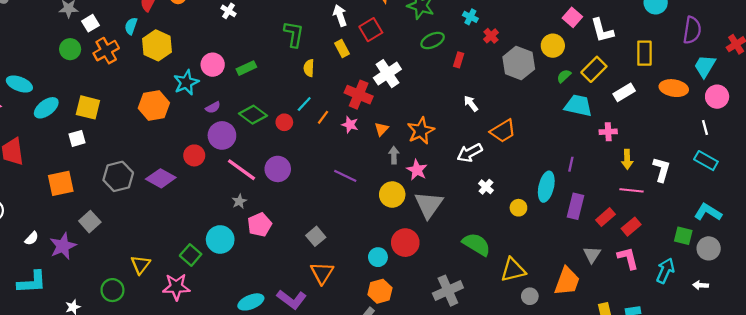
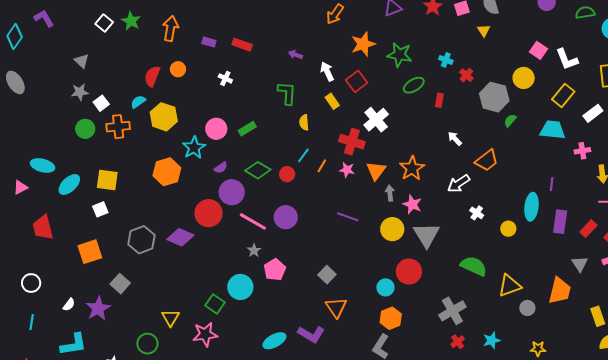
cyan semicircle: (131, 26) -> (138, 102), turned 42
orange cross: (106, 51) -> (118, 127), turned 30
green semicircle: (564, 76) -> (510, 121), moved
orange triangle: (381, 129) -> (376, 171), size x1.5
red circle: (194, 155) -> (209, 213), size x1.4

